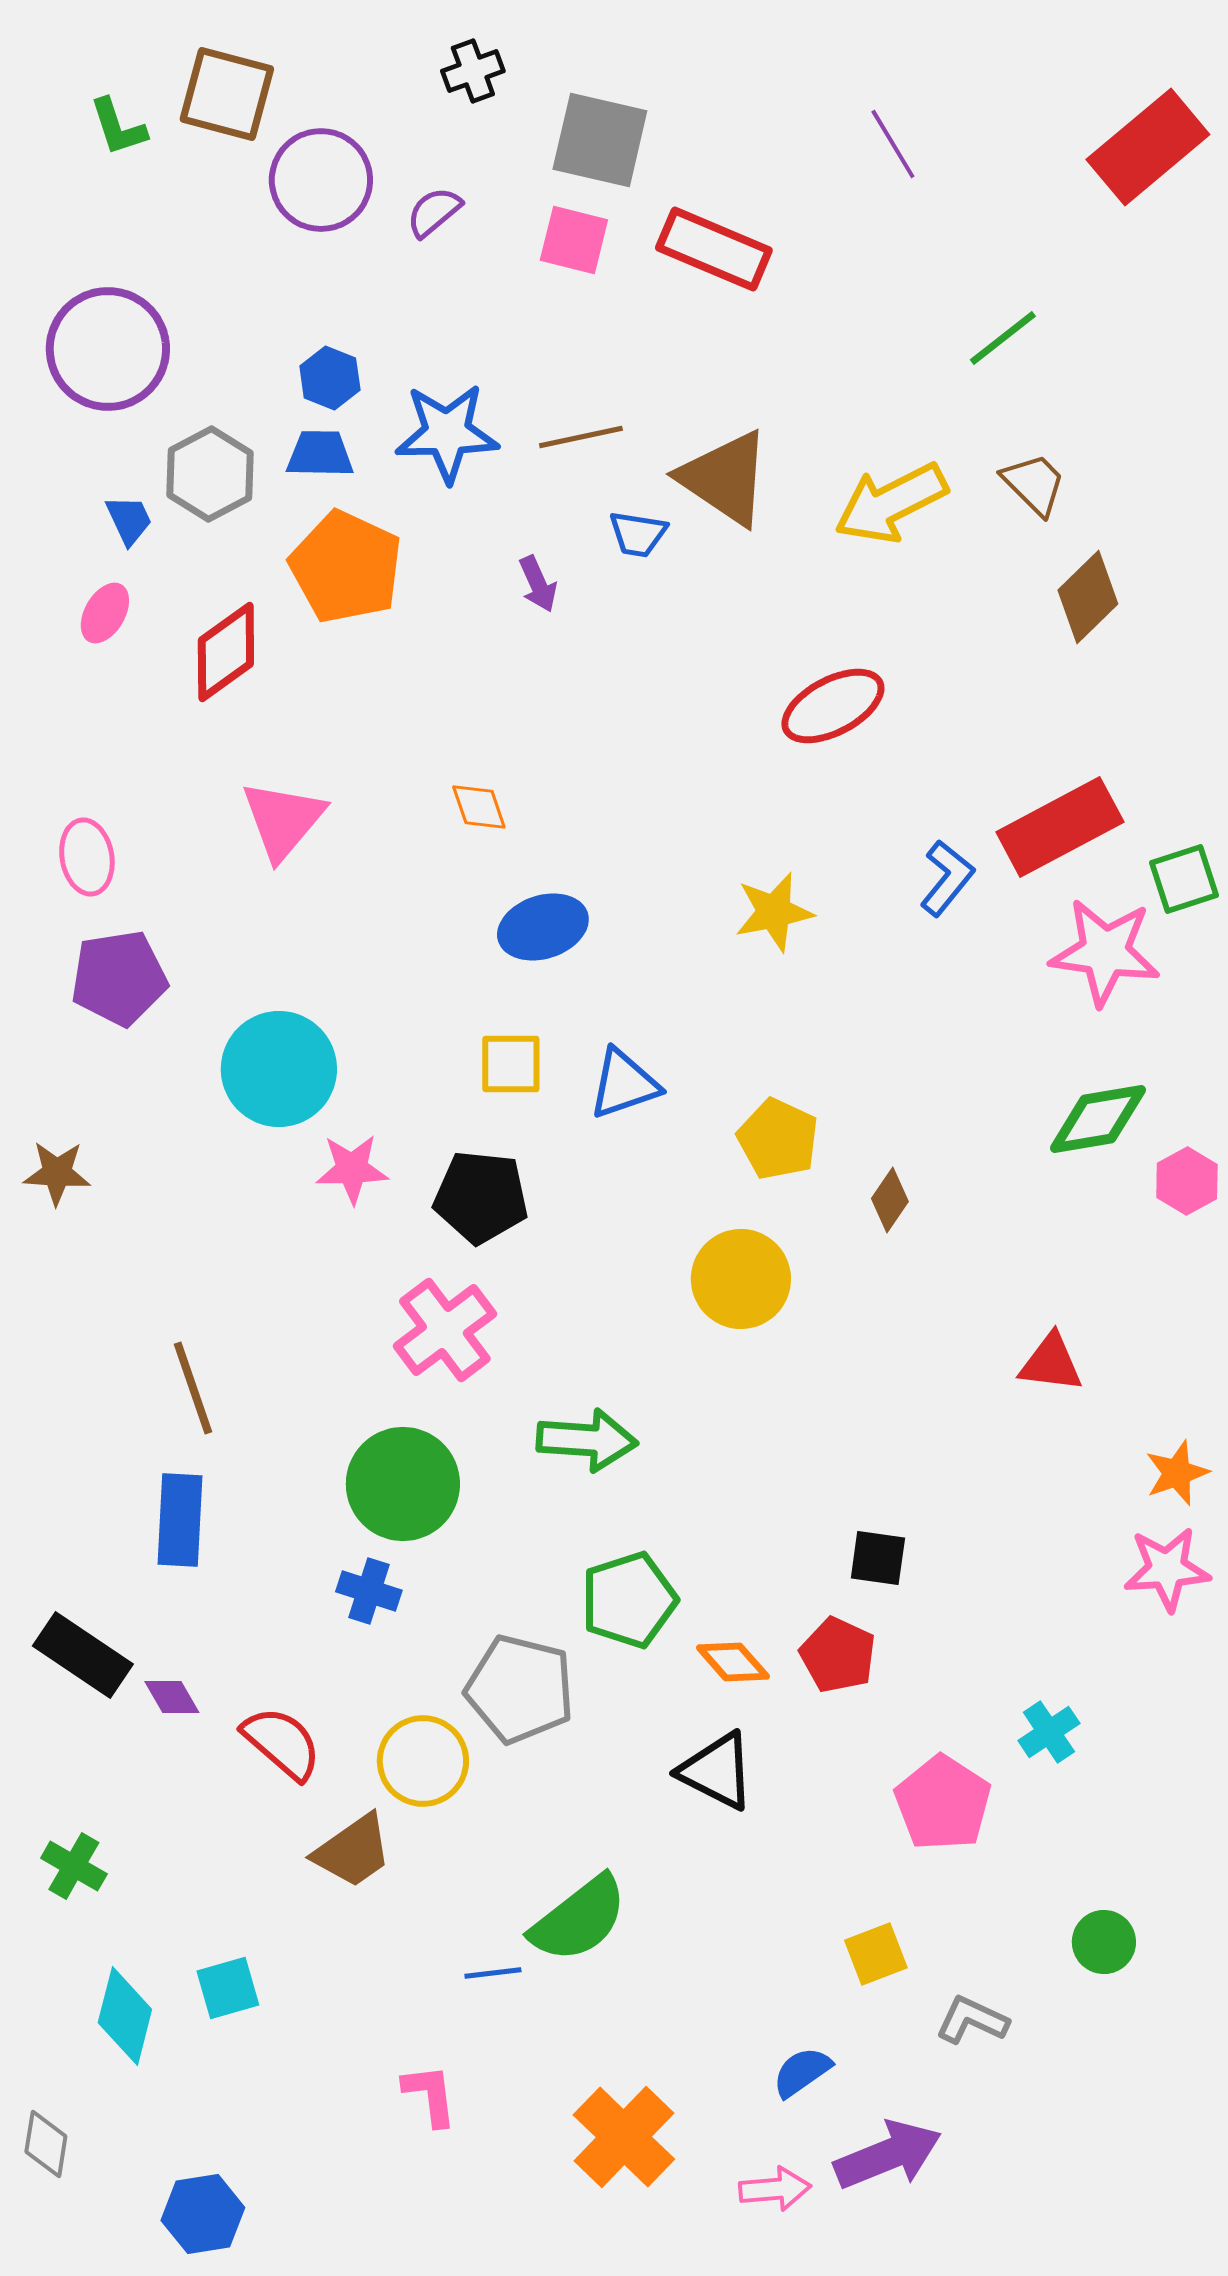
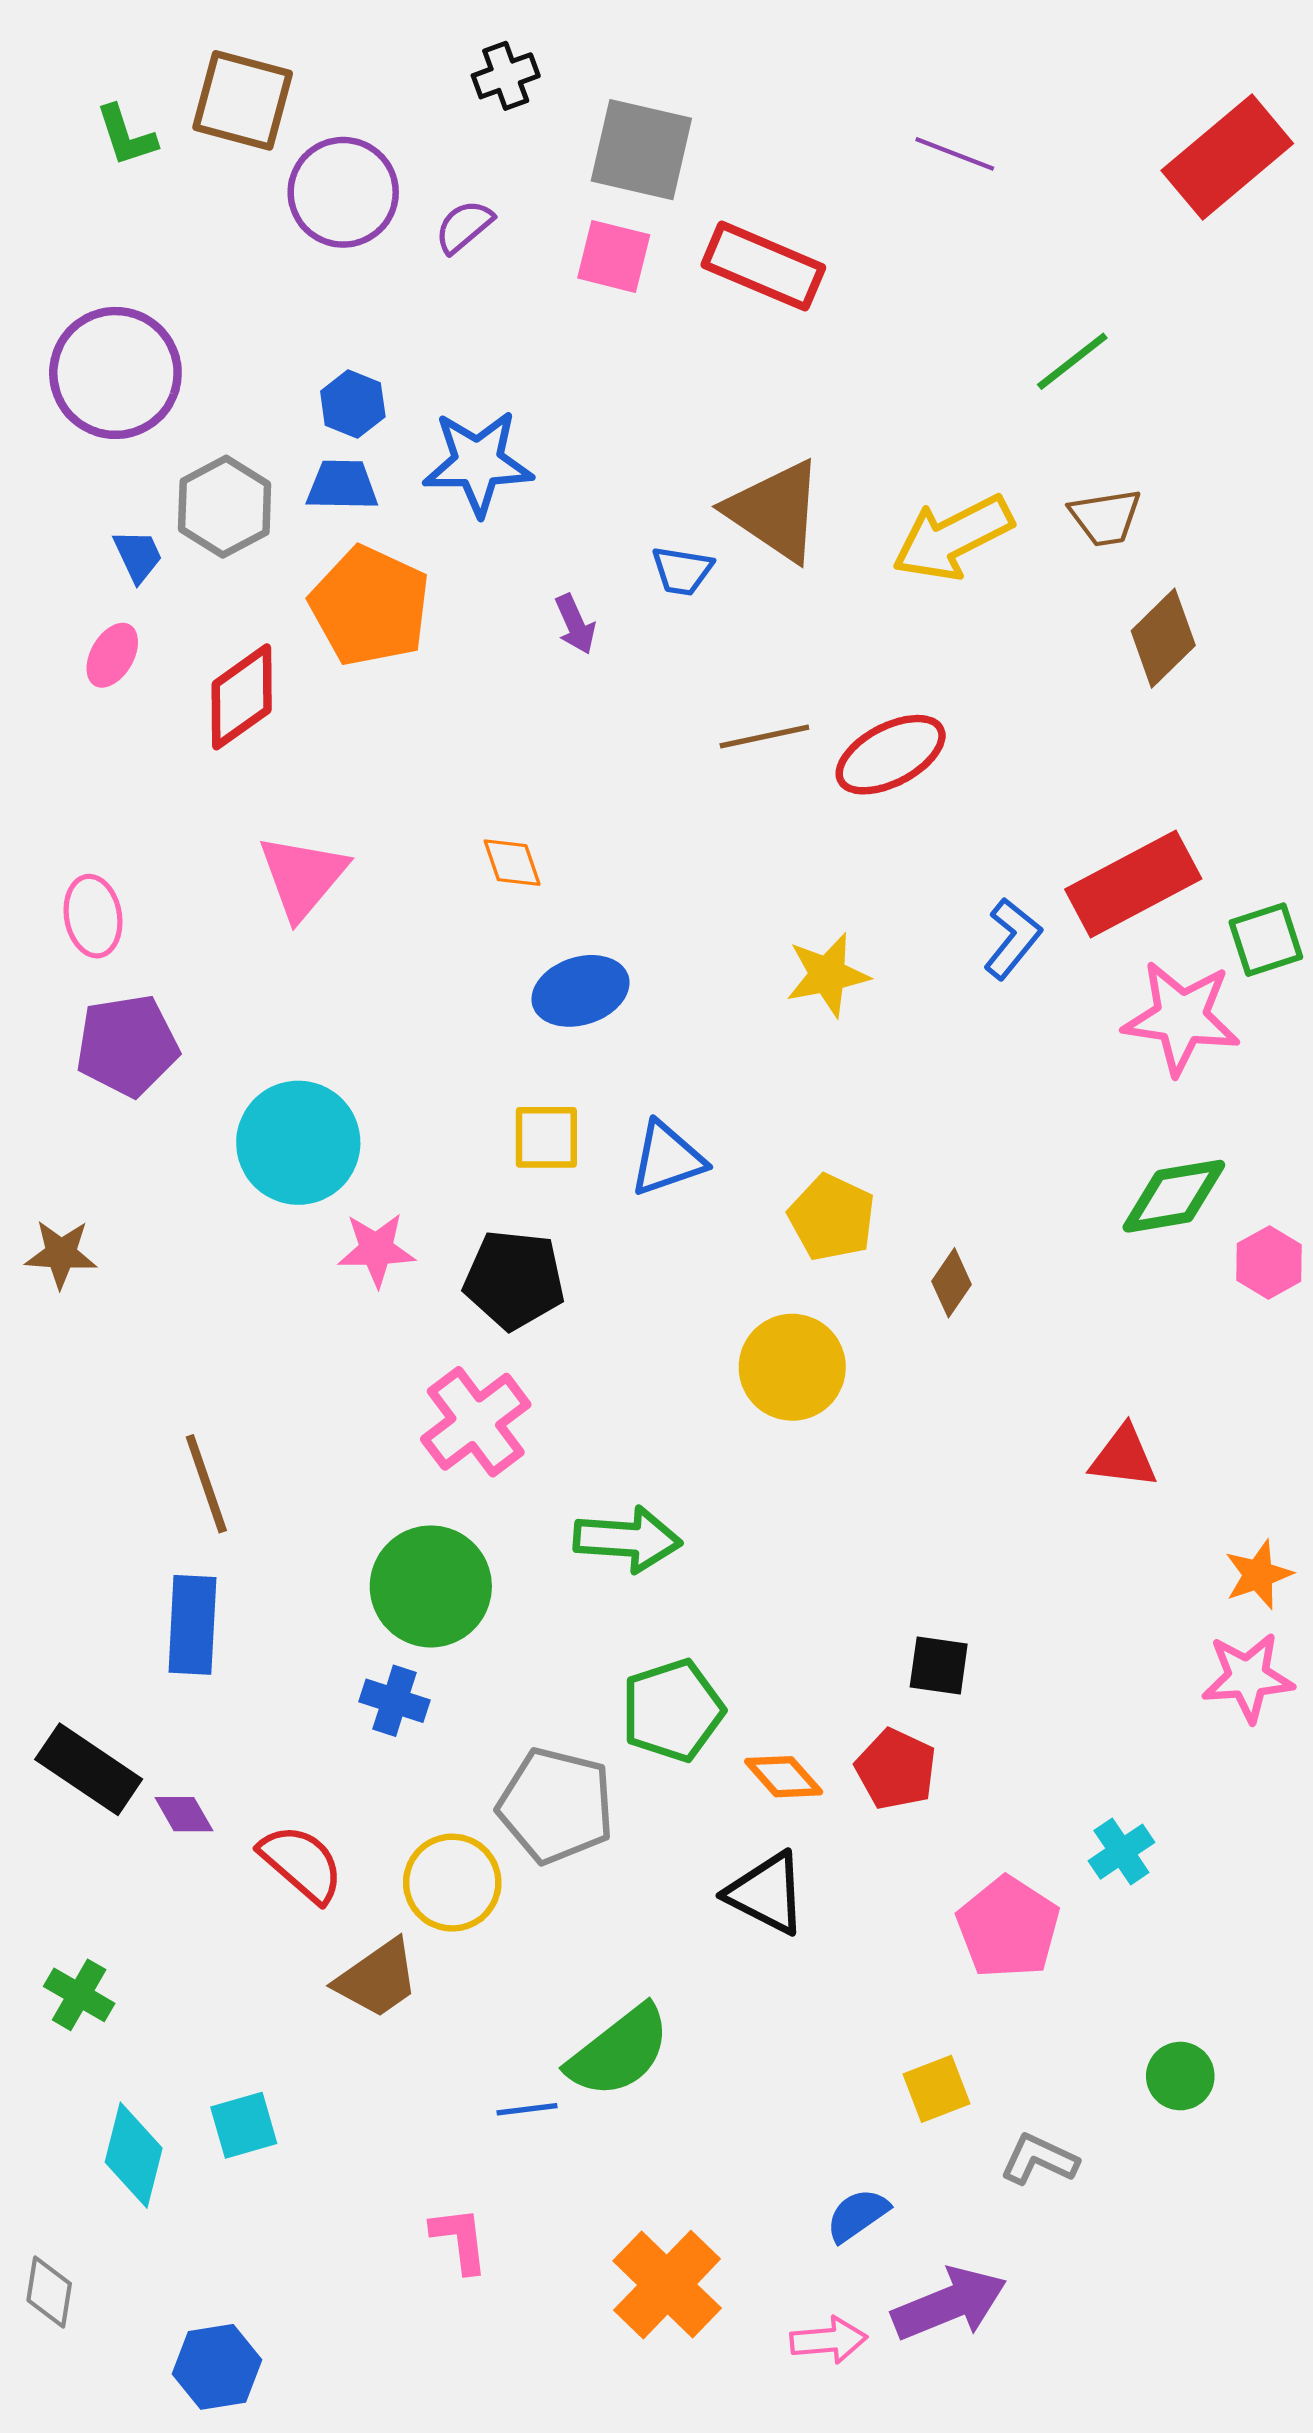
purple line: (893, 144) -> (955, 154), turned -38
brown line: (581, 437) -> (764, 736), moved
brown trapezoid: (1034, 484) -> (1105, 517), turned 126

